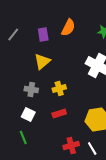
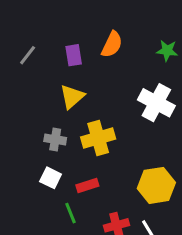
yellow cross: (59, 88) -> (98, 138), size x1.5
red rectangle: (59, 114) -> (87, 185), moved
green line: (23, 138) -> (71, 213), moved

